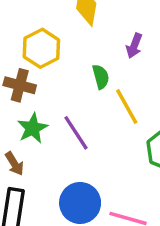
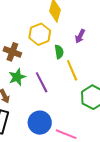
yellow hexagon: (41, 48) -> (40, 34), moved

